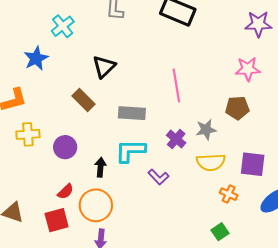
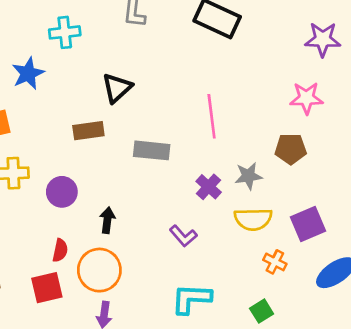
cyan cross: (63, 26) -> (65, 32), turned 30
brown rectangle: (84, 100) -> (88, 131), turned -55
cyan L-shape: (130, 151) -> (191, 299), moved
purple square: (253, 164) -> (308, 224), turned -32
red semicircle: (66, 192) -> (60, 250), turned -36

